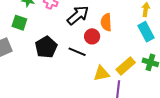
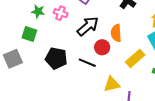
black pentagon: (46, 47) -> (56, 58), turned -30
yellow rectangle: (126, 66) -> (135, 58), moved

